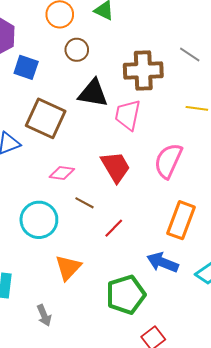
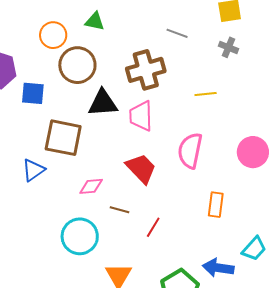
brown circle: (77, 50) -> (77, 65), size x1.6
gray line: (190, 55) -> (177, 33), moved
orange rectangle: (181, 220) -> (216, 205), size x0.7
blue arrow: (163, 262) -> (218, 268), moved

